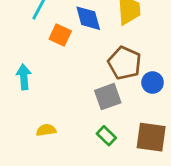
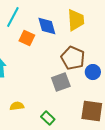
green rectangle: (106, 136) -> (48, 118), moved

